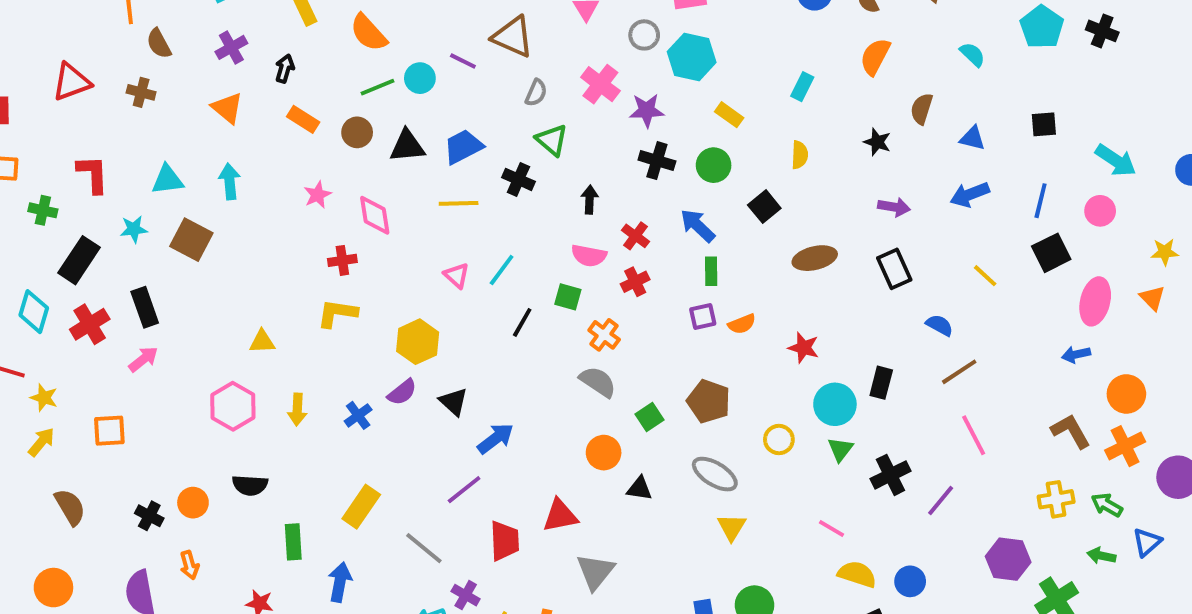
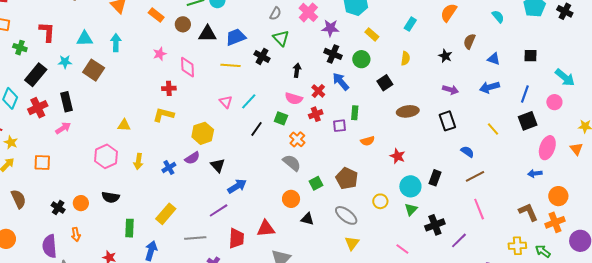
blue arrow: (698, 226) -> (341, 82), moved
purple square: (703, 317) -> (340, 126), moved
gray line: (424, 548) -> (195, 238), turned -50

